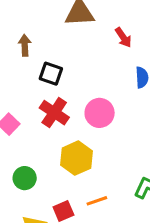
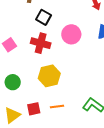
red cross: (54, 113) -> (41, 43), turned -30
pink circle: (100, 113) -> (71, 34), moved

